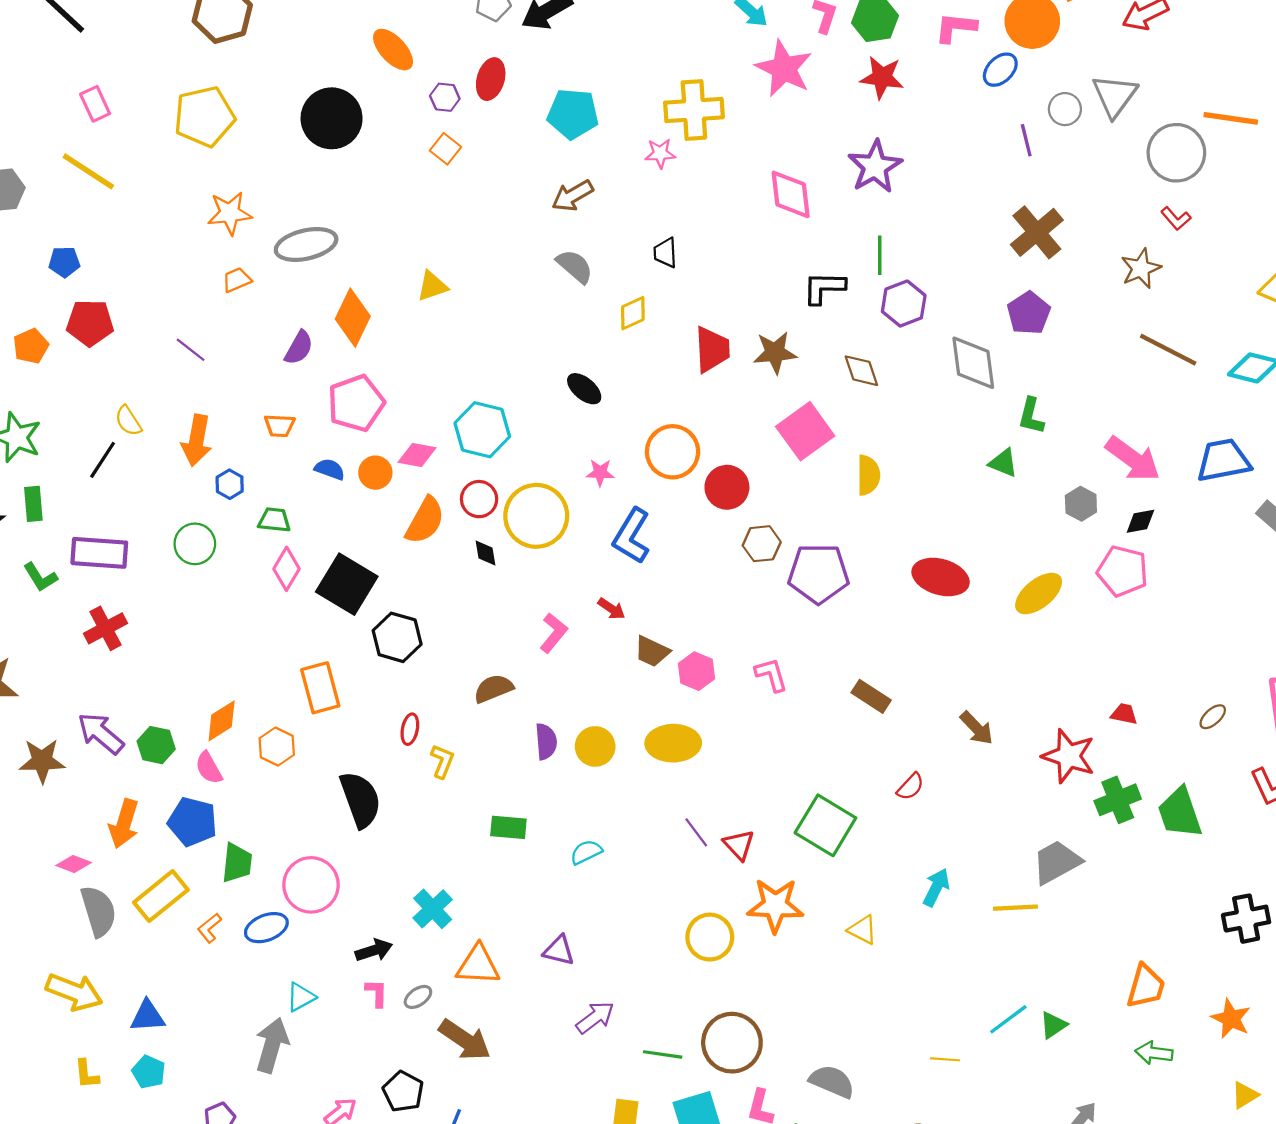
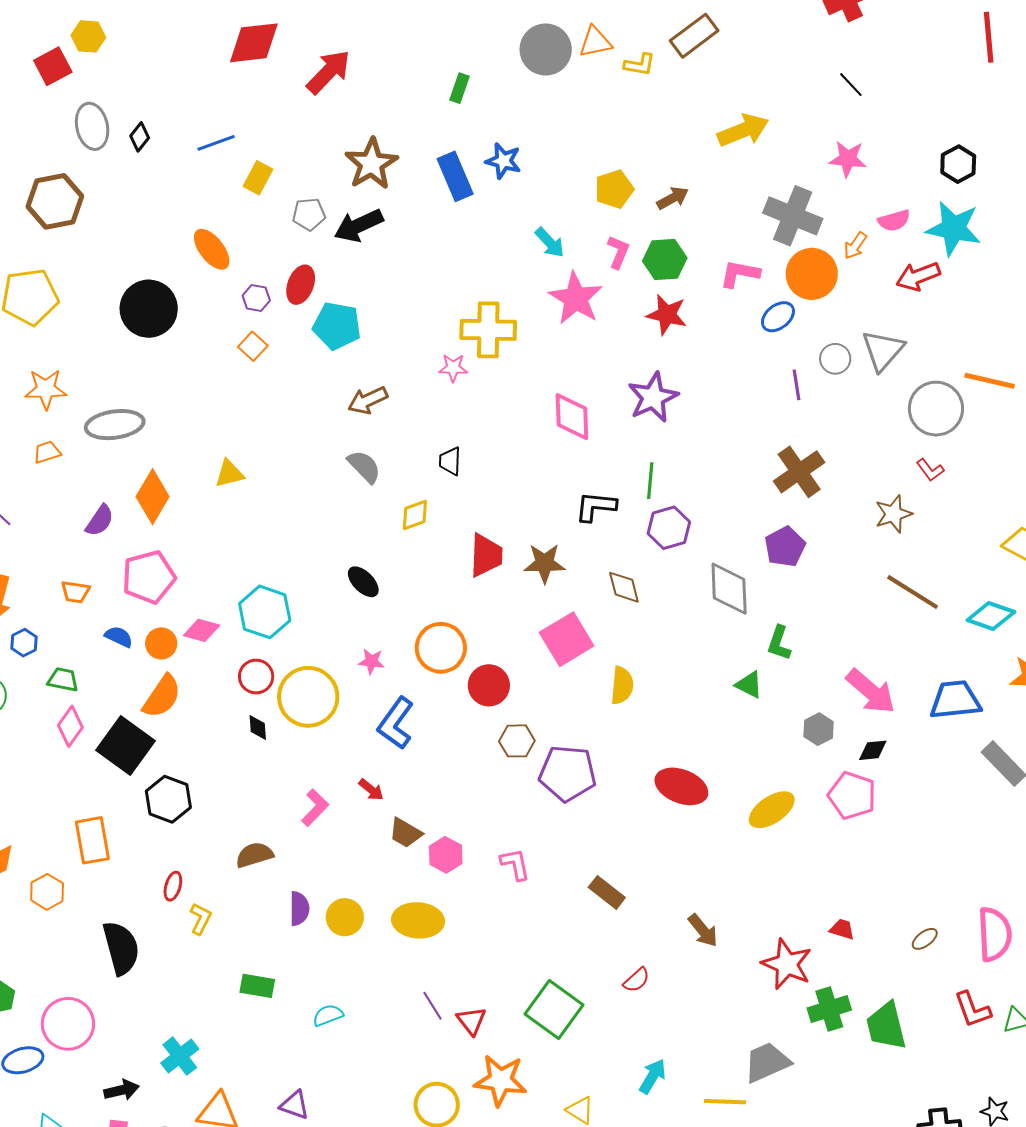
cyan pentagon: (573, 114) -> (337, 326), moved
orange semicircle: (425, 521) -> (162, 696), moved

